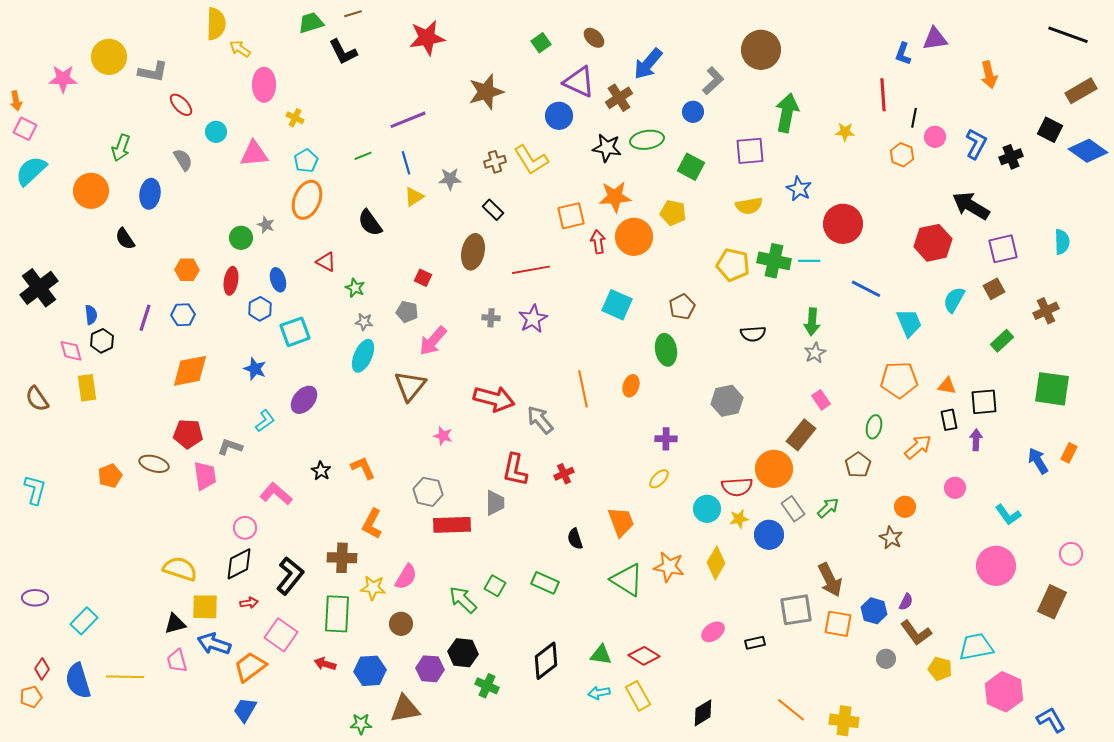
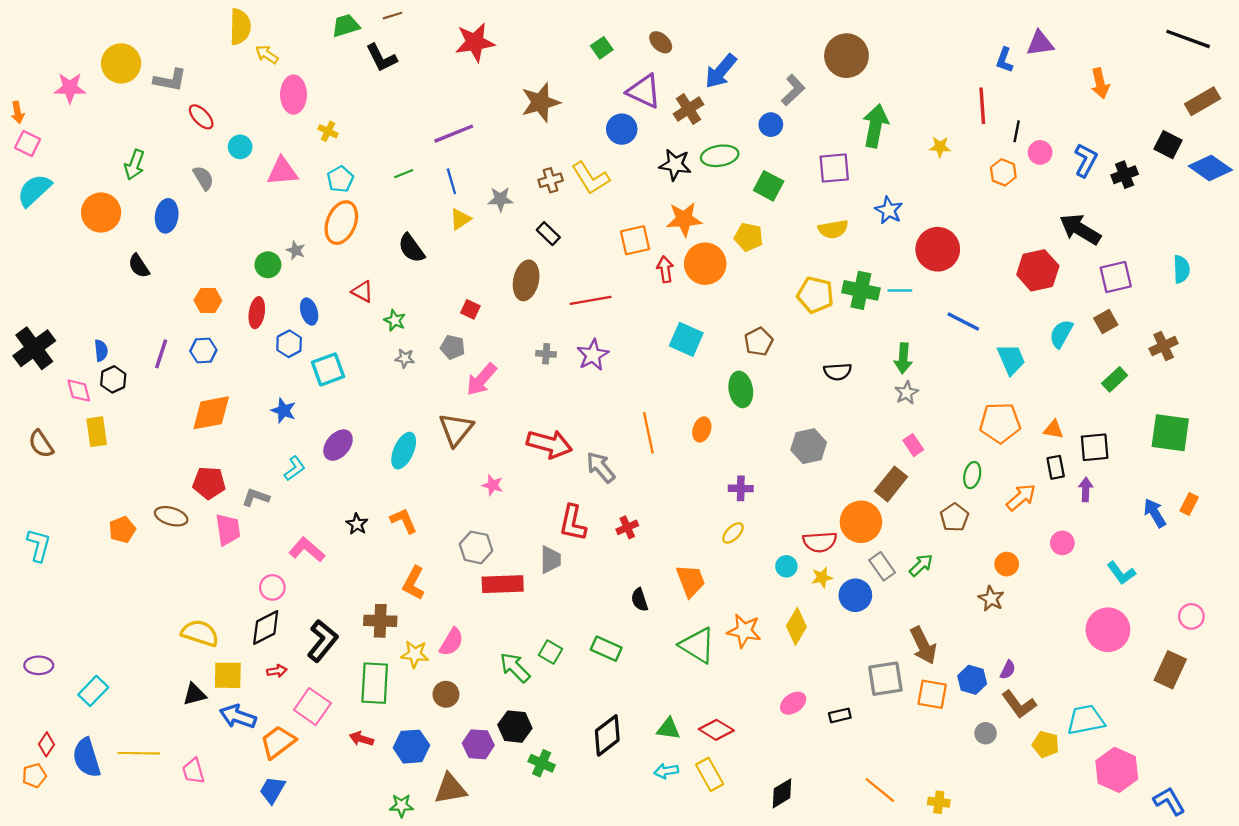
black cross: (39, 288) -> (34, 348), moved
cyan ellipse: (363, 356) -> (404, 451), moved
cyan circle: (707, 509) -> (786, 566), size x0.7
pink trapezoid: (177, 661) -> (193, 771), moved
yellow cross: (844, 721) -> (939, 802), size x0.7

